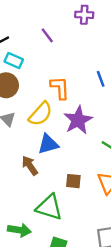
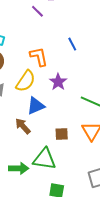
purple line: (47, 35) -> (37, 11), moved
purple star: (78, 120) -> (58, 82), size x0.7
green arrow: (19, 230) -> (19, 168), moved

